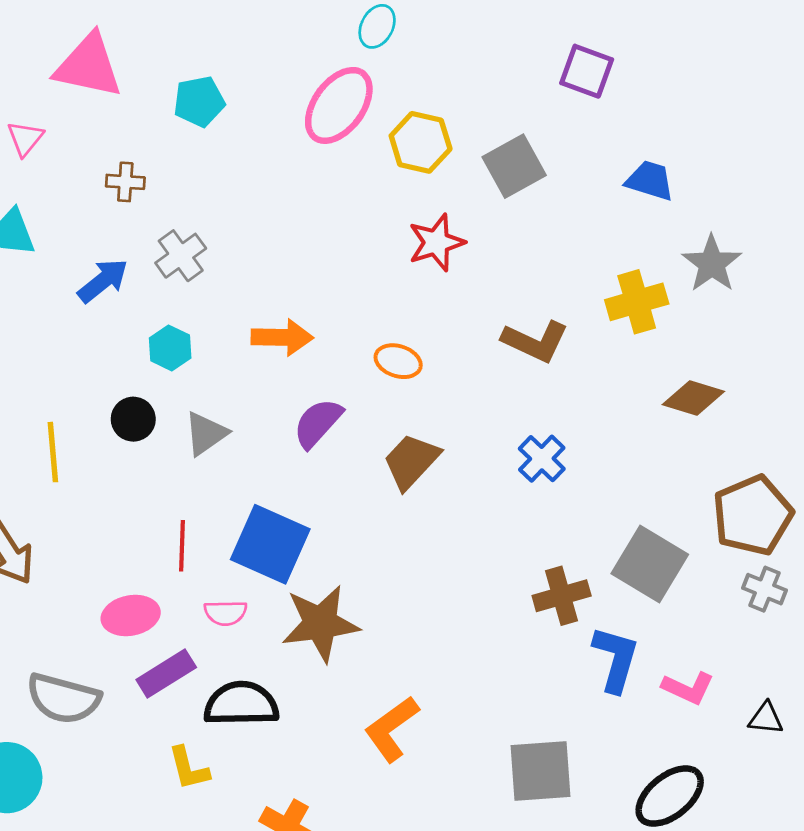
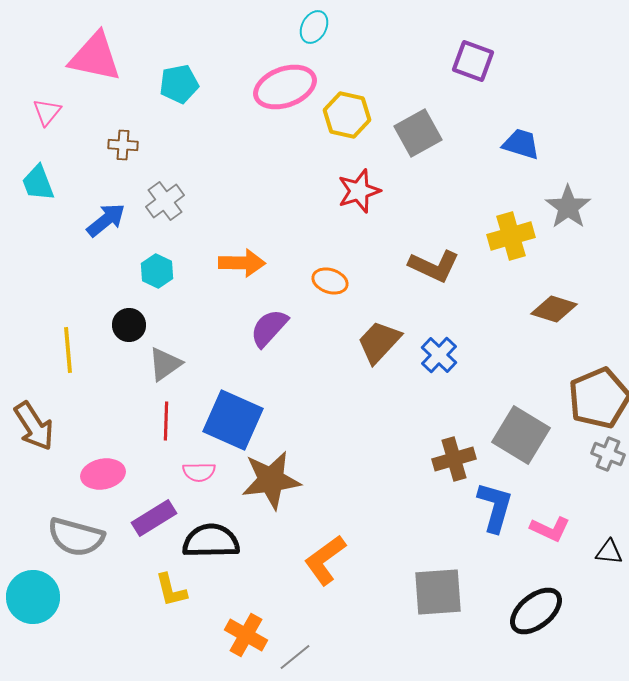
pink ellipse: (339, 105) -> (285, 87), turned 34
gray triangle: (206, 434) -> (165, 364), moved
brown trapezoid: (411, 461) -> (379, 342), moved
pink ellipse: (131, 615) -> (103, 474), moved

